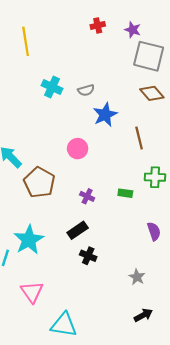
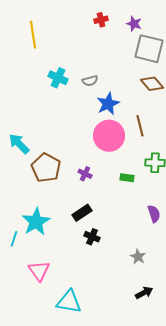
pink circle: (78, 149) -> (109, 136), moved, size x1.6
purple cross: (87, 196) -> (85, 174), moved

